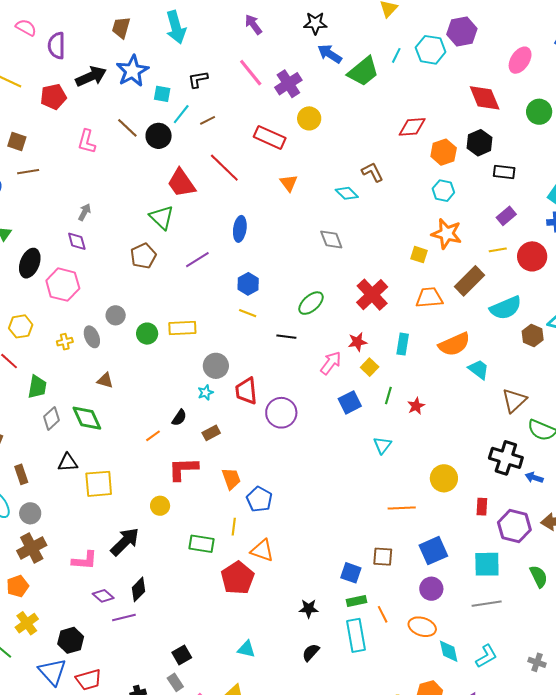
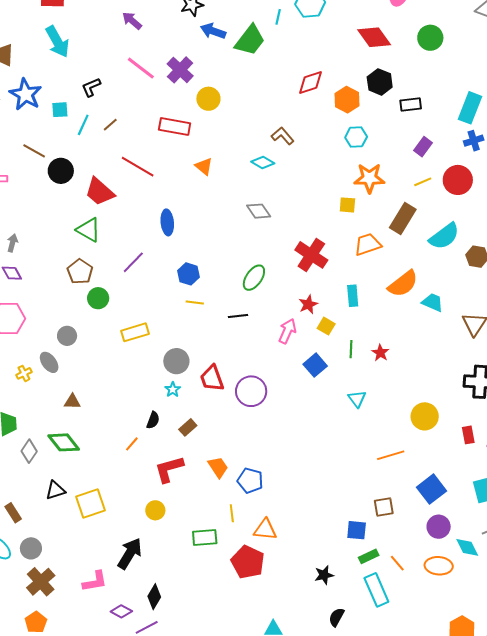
black circle: (159, 136) -> (61, 171), moved
green circle: (147, 334) -> (98, 298), moved
cyan diamond: (449, 651) -> (467, 547), moved

